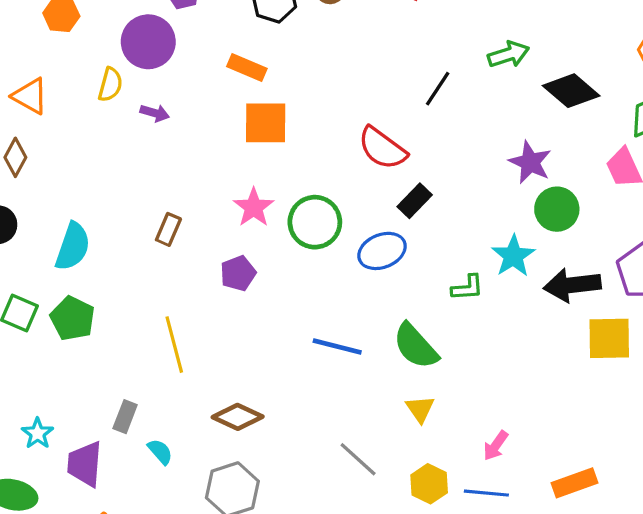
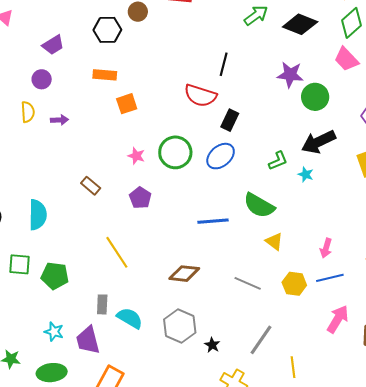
purple circle: (148, 42) -> (42, 79), size x0.6
black line: (438, 89) -> (224, 64), moved
orange square: (266, 123) -> (127, 104), size x0.7
pink star: (254, 207) -> (136, 156), size x0.7
brown rectangle: (168, 229) -> (91, 186), turned -54
cyan star: (513, 256) -> (306, 174), moved, size x0.6
black arrow: (572, 285) -> (319, 142), moved
green pentagon: (72, 318) -> (55, 276), moved
brown diamond: (238, 417) -> (184, 274), moved
cyan semicircle: (160, 452) -> (130, 318), size x1.5

